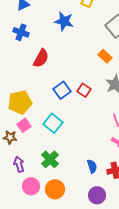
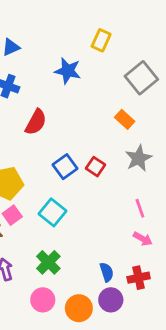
pink circle: (31, 186) -> (43, 300), moved
orange circle: (55, 189) -> (79, 308), moved
purple circle: (97, 195) -> (111, 300), moved

